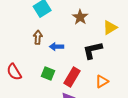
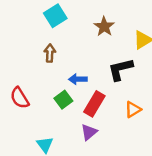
blue arrow: (57, 47) -> (78, 79), moved
green square: (48, 74) -> (63, 100), turned 32

